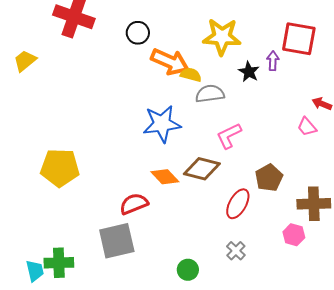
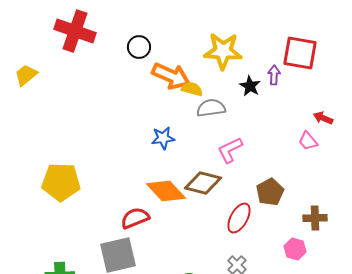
blue star: (162, 124) -> (163, 138), size x0.6
orange diamond: (165, 177) -> (166, 191), size x1.4
brown cross: (314, 204) -> (315, 218), size x0.7

